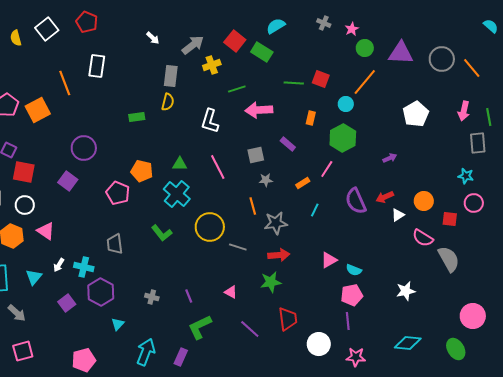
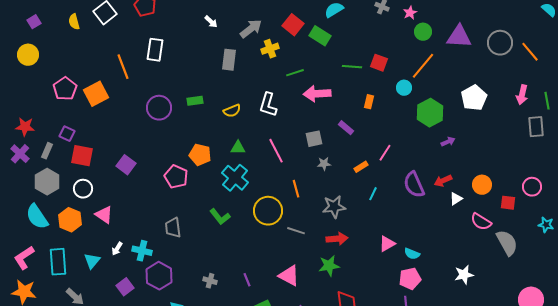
yellow semicircle: (168, 102) -> (232, 111), moved, turned 54
green hexagon: (343, 138) -> (430, 113), moved
purple circle: (84, 148) -> (159, 108), moved
cyan star: (466, 176) -> (546, 225), moved
orange line: (253, 206) -> (296, 189), moved
pink triangle: (231, 292) -> (289, 276), size x1.6

